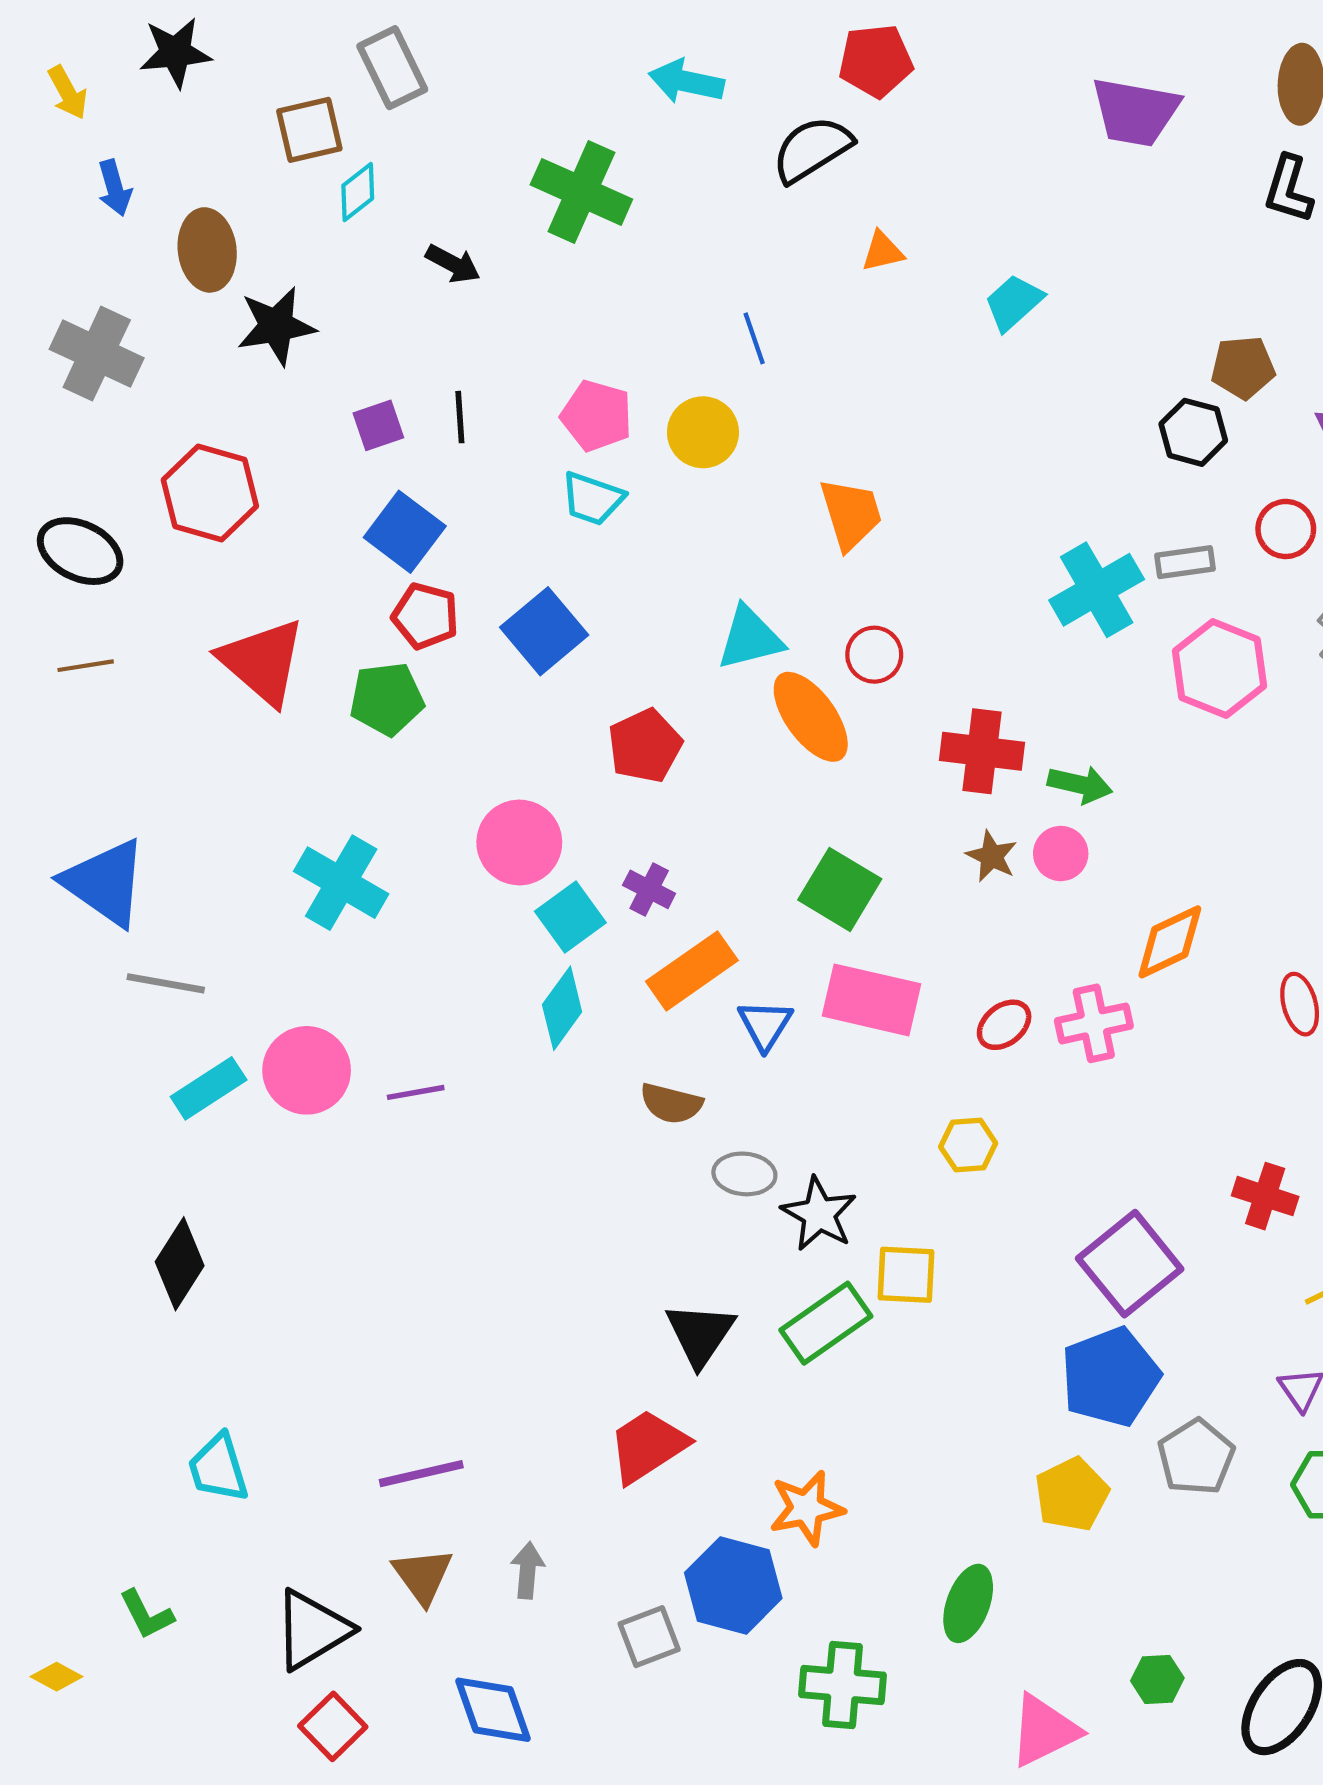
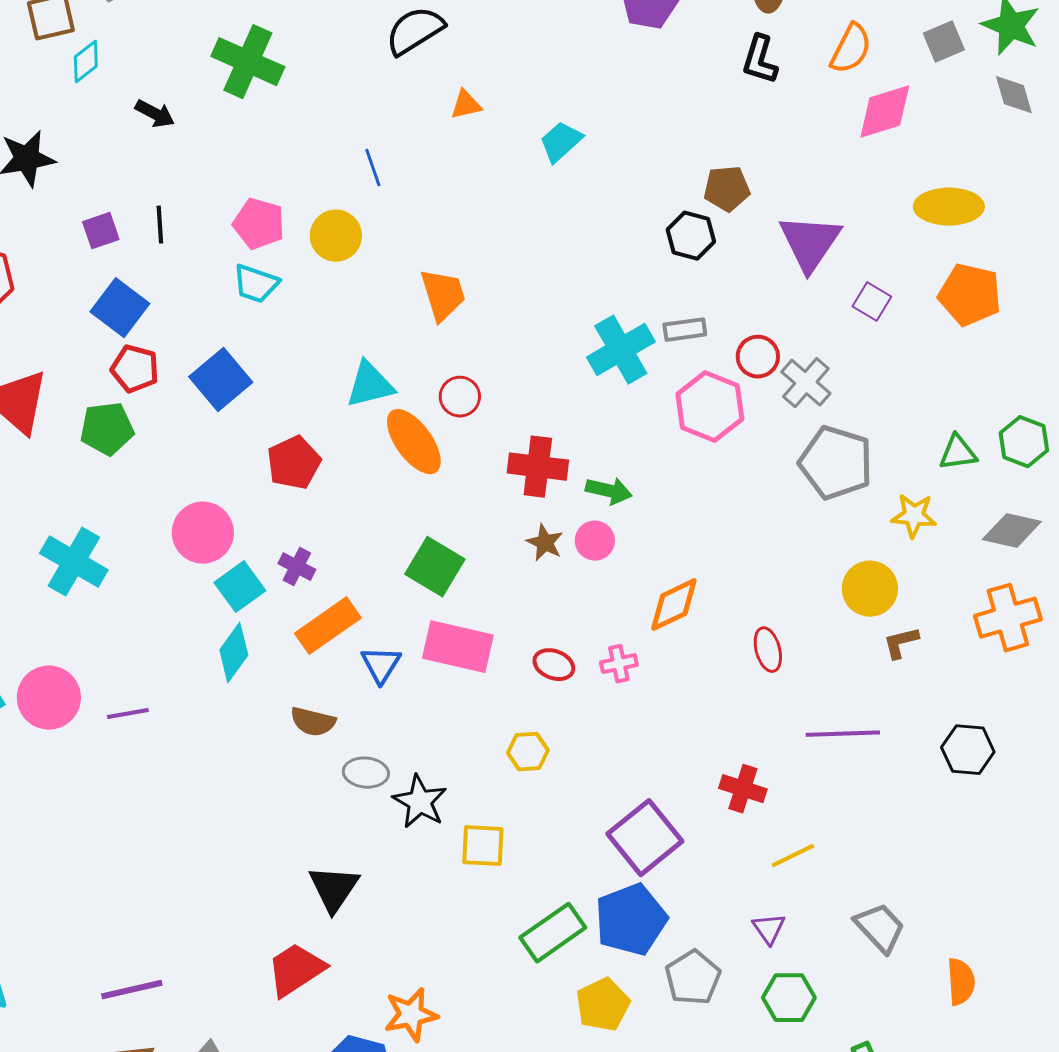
red circle: (1286, 529) -> (758, 357), moved
pink cross: (1094, 1023) -> (619, 664), size x0.7
red ellipse: (1004, 1025) -> (554, 665), turned 60
green rectangle: (826, 1323) -> (553, 933), moved

